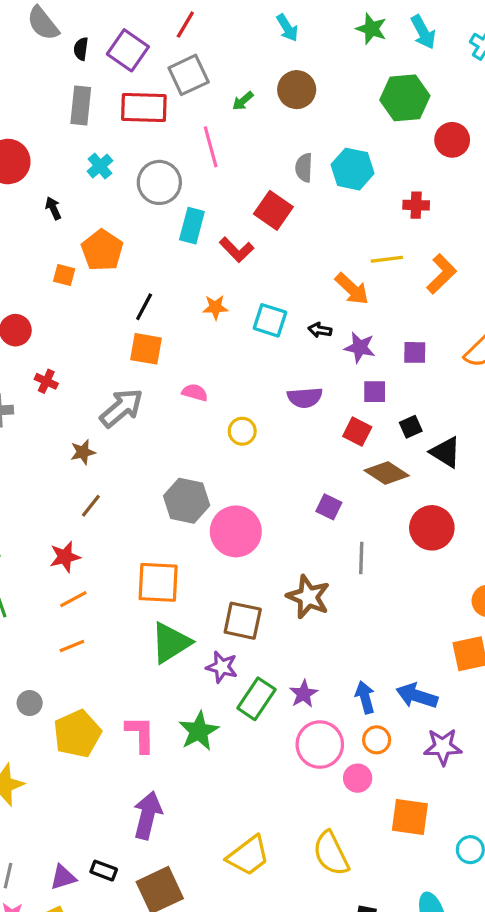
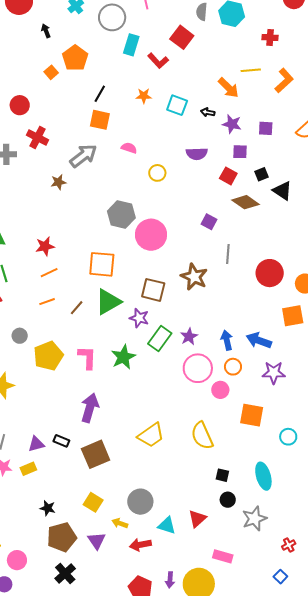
orange square: (64, 275) -> (51, 72), turned 32
red cross: (46, 381) -> (38, 138), size x1.5
brown line: (91, 506) -> (77, 308), moved
red circle: (432, 528) -> (270, 273), moved

